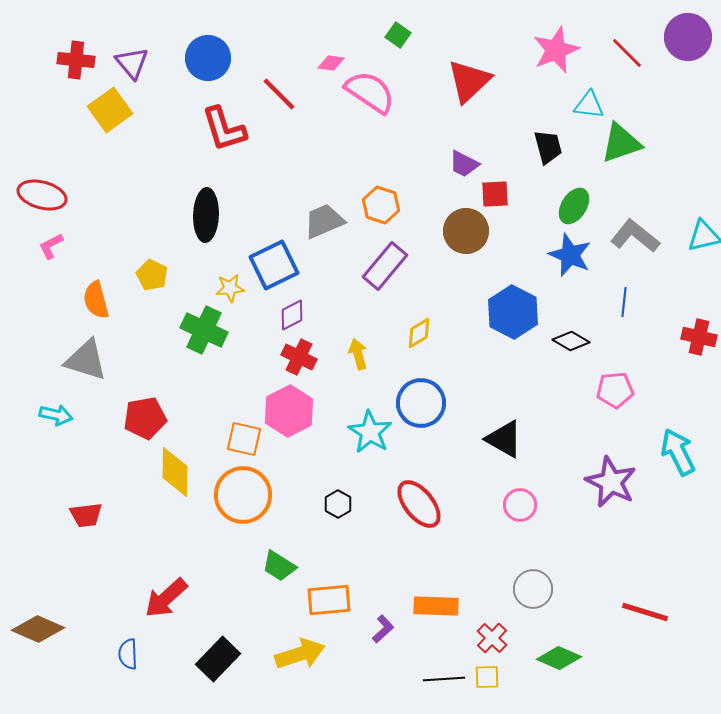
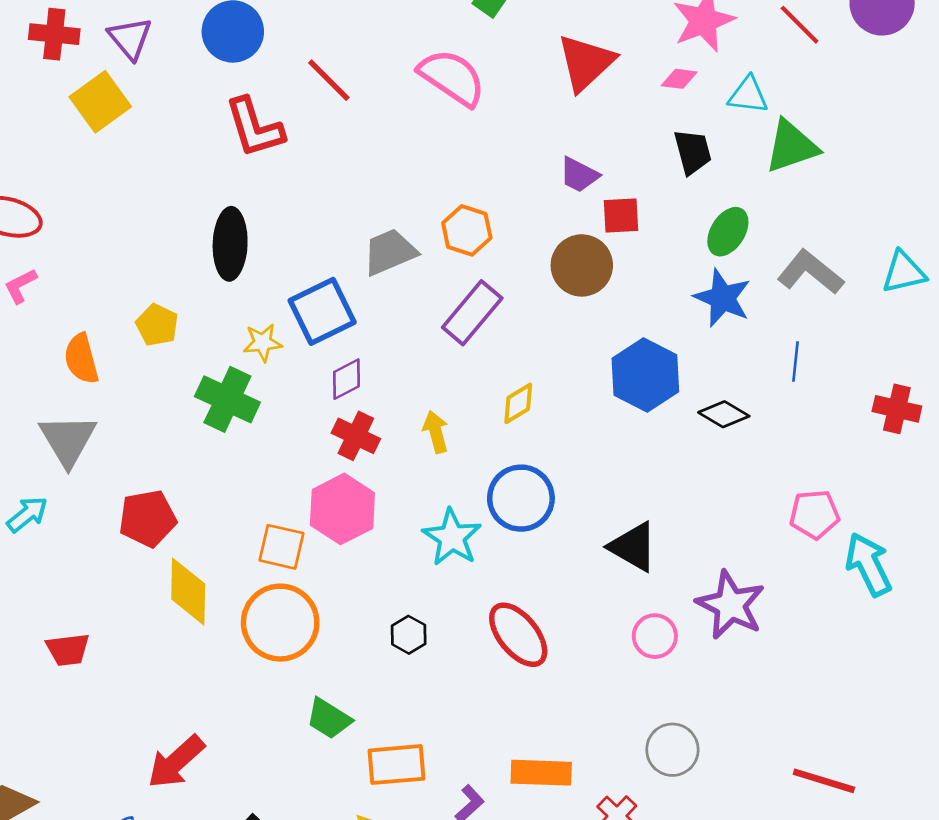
pink diamond: (331, 63) -> (679, 79), moved
gray triangle: (86, 360) -> (68, 440), turned 42
pink pentagon: (615, 390) -> (814, 514), moved
cyan arrow: (56, 415) -> (27, 514), turned -52
purple star: (611, 482) -> (731, 605), moved

